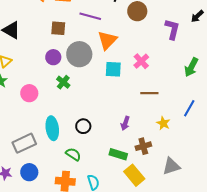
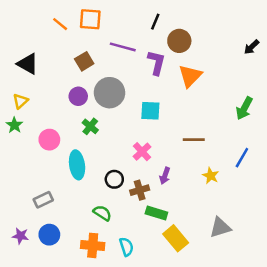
brown square: (58, 28) -> (84, 61), turned -35
purple L-shape: (172, 29) -> (156, 63), moved
orange triangle: (107, 40) -> (190, 76), moved
pink cross: (141, 61) -> (142, 152), moved
cyan ellipse: (52, 128) -> (77, 165), moved
gray rectangle: (24, 143) -> (43, 200), size x0.7
brown cross: (143, 146) -> (140, 190), moved

